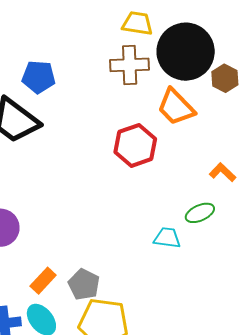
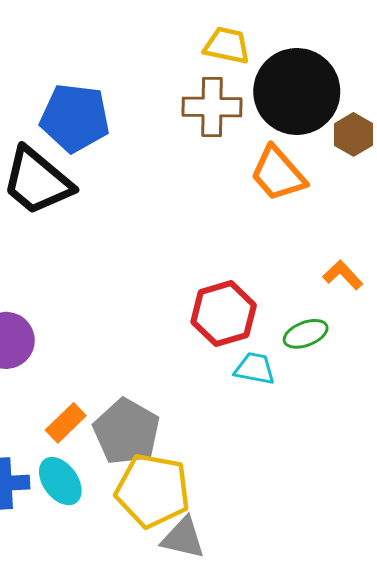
blue pentagon: (39, 77) -> (75, 118), size x1.4
red hexagon: (135, 145) -> (224, 314), moved
gray pentagon: (84, 284) -> (127, 432), size x1.4

